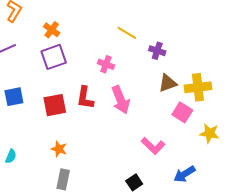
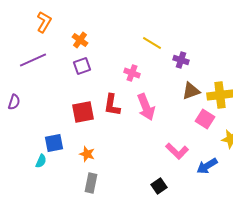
purple square: (54, 57) -> (82, 66), size x0.7
blue square: (14, 97) -> (54, 143), moved
blue arrow: (184, 174) -> (207, 166), moved

